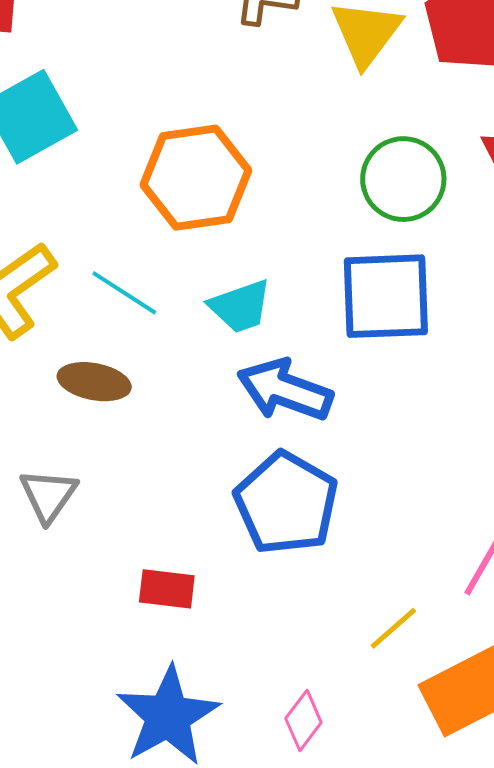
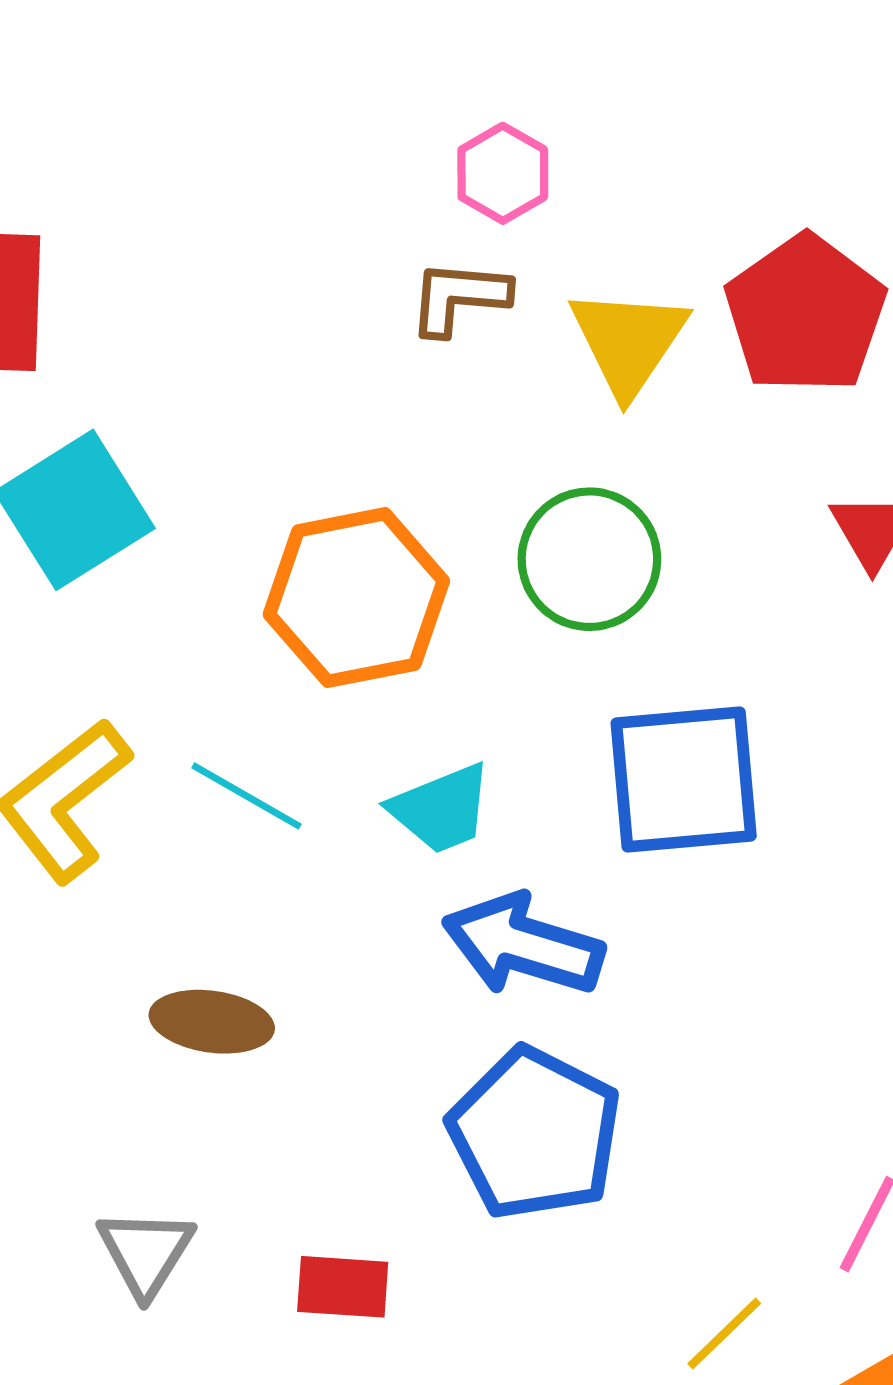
green circle: (403, 179) -> (589, 559), moved
brown ellipse: (94, 382) -> (212, 1022), moved
gray triangle: (48, 495) -> (146, 1252), moved

